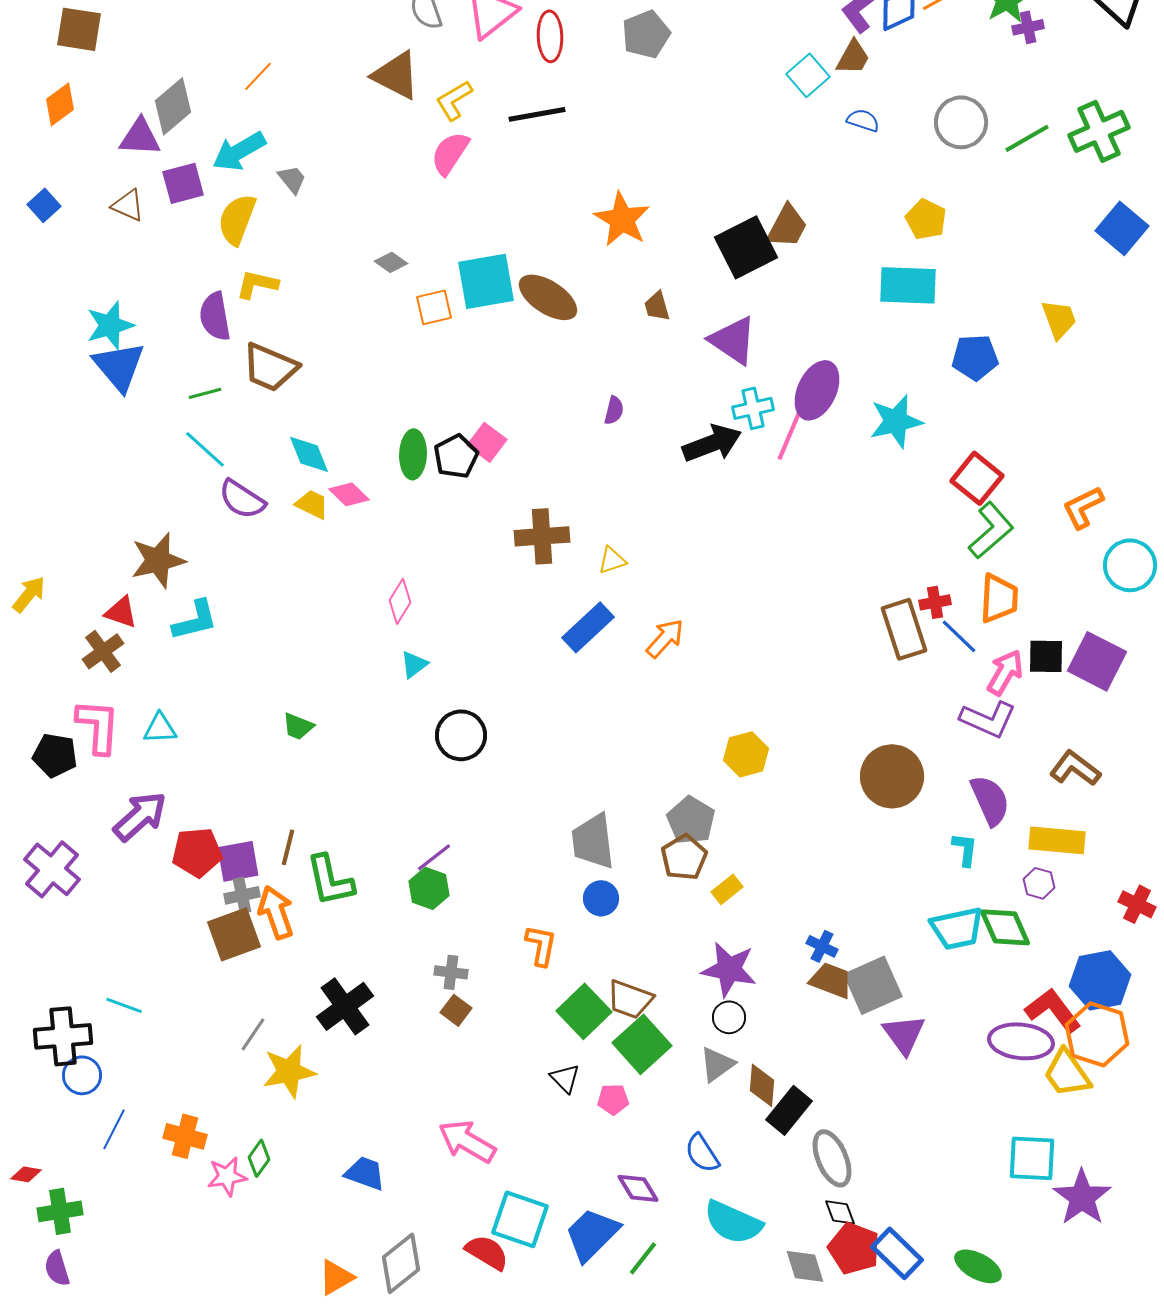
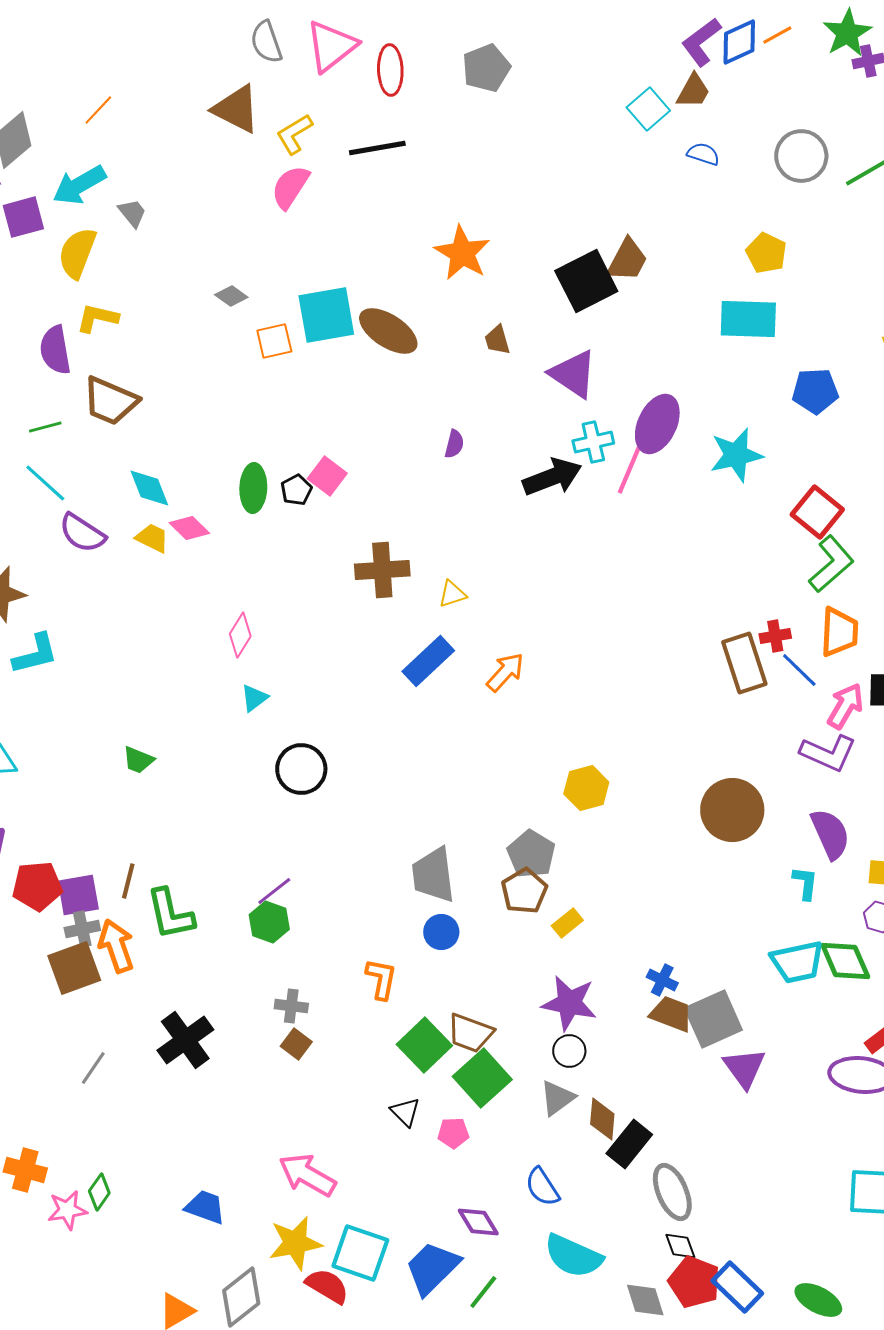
black pentagon: (456, 456) -> (296, 490), size x0.7
yellow star: (289, 1071) -> (295, 1243), moved

